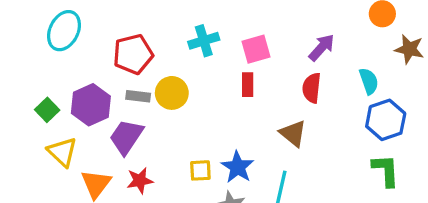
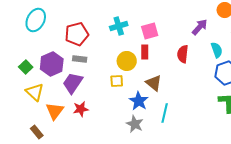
purple arrow: (322, 47) -> (200, 27), moved
yellow circle: (172, 93) -> (127, 61), moved
brown triangle: (293, 133) -> (154, 83), moved
yellow square: (200, 170) -> (117, 81), moved

